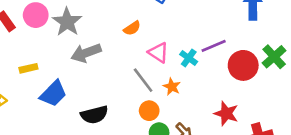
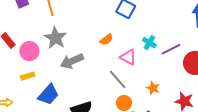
pink circle: (36, 15) -> (29, 51), moved
cyan cross: (189, 58) -> (149, 43), moved
orange star: (172, 87) -> (153, 88), moved

